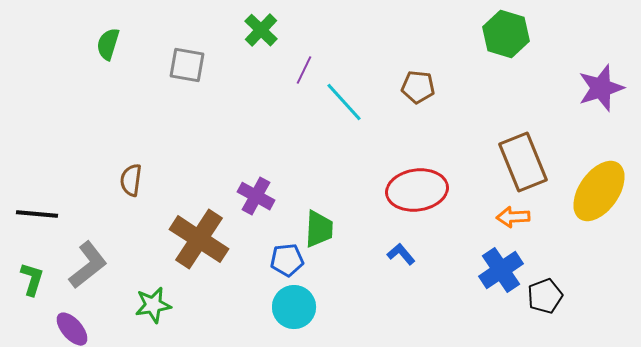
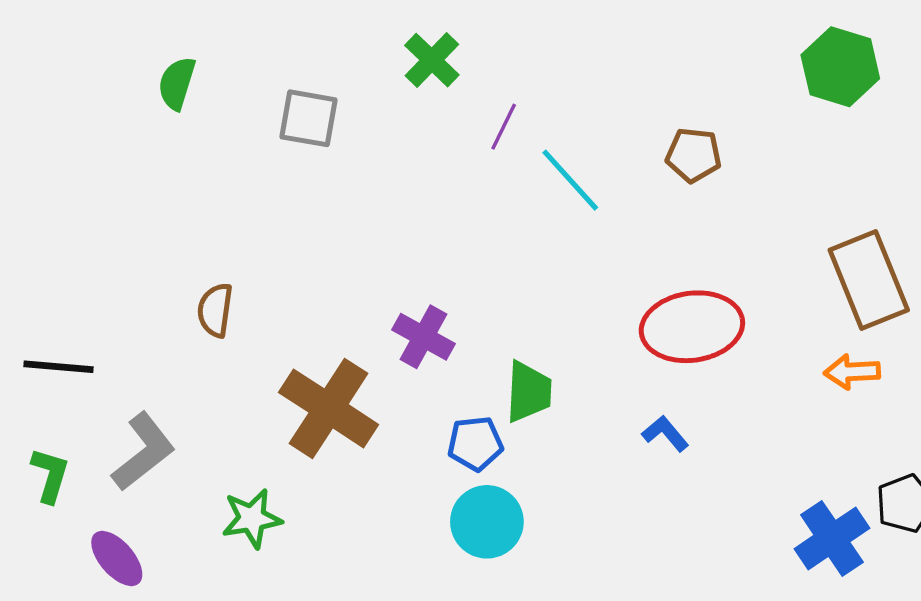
blue cross: (501, 270) -> (832, 538), moved

